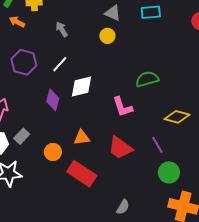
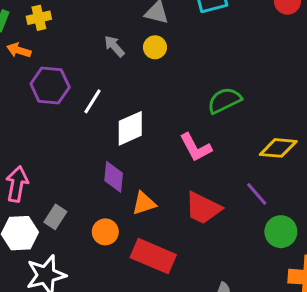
gray arrow: (62, 29) -> (114, 46), moved
purple hexagon: (24, 62) -> (50, 85), moved
purple diamond: (53, 100) -> (114, 177), moved

